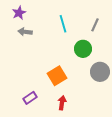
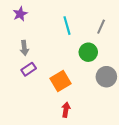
gray arrow: (25, 32) -> (24, 48), moved, turned -104
purple rectangle: (30, 98) -> (29, 69), moved

